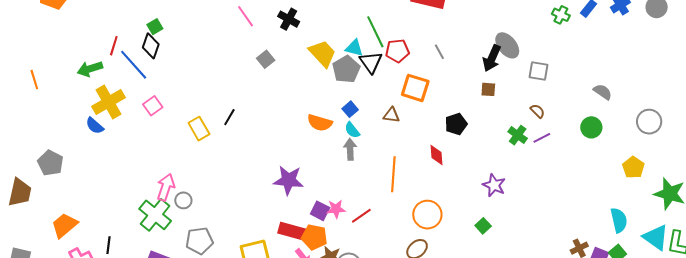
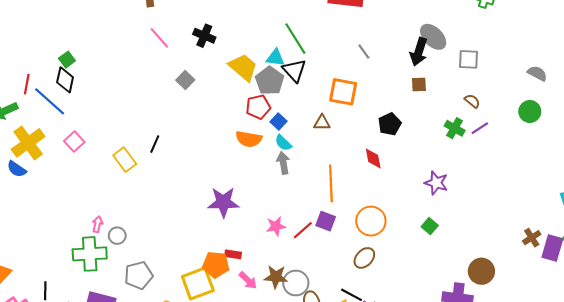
red pentagon: (397, 51) -> (258, 107), moved
pink arrow: (166, 187) -> (97, 224), size x0.6
purple square: (320, 211) -> (326, 221), moved
green cross: (155, 215) -> (90, 254), turned -36
red rectangle: (292, 231) -> (233, 254), size x0.6
orange pentagon: (314, 237) -> (216, 265), moved

